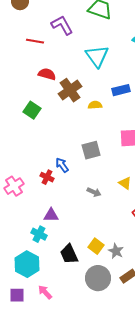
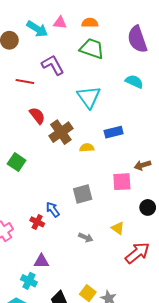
red semicircle: (47, 74) -> (37, 116), turned 36
green square: (32, 110) -> (17, 162), moved

